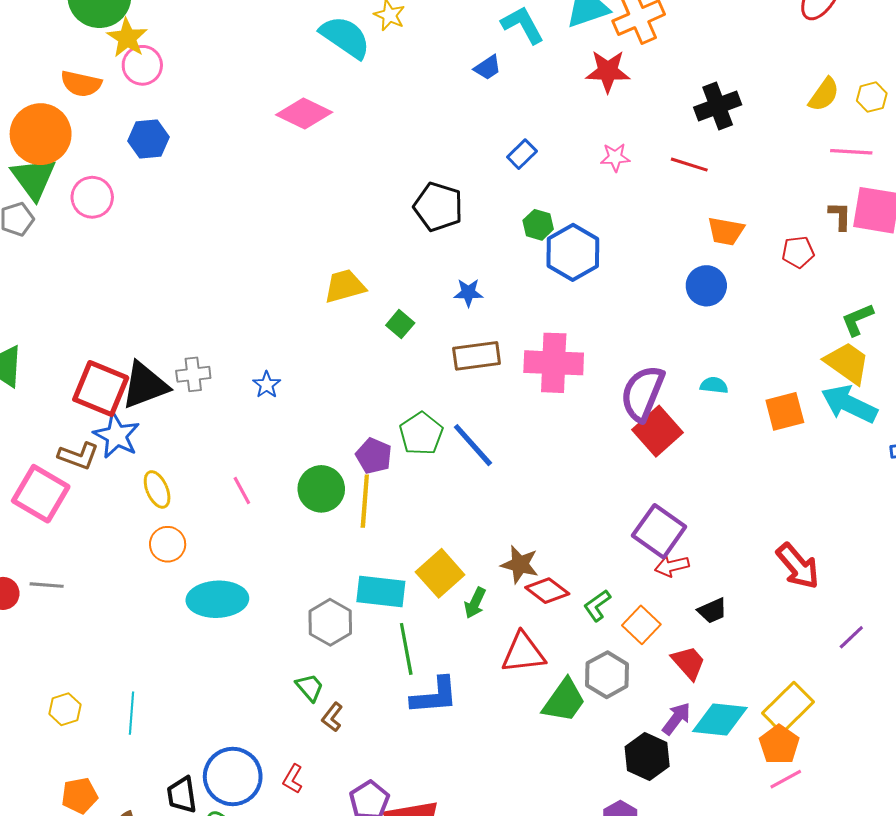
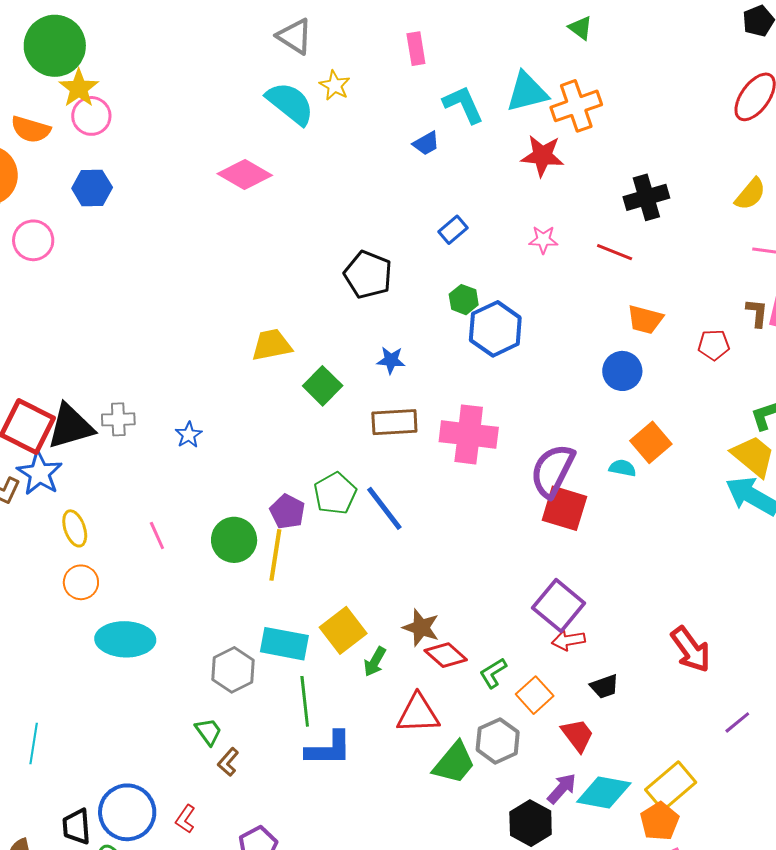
green square: (400, 324) -> (323, 386), size x1.4
orange square: (785, 411) -> (651, 442), moved, turned -30
red square: (658, 431) -> (564, 508), turned -36

